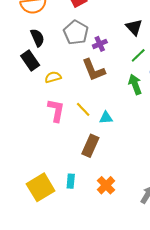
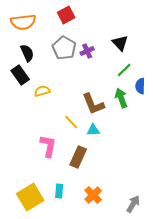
purple cross: (100, 44) -> (87, 51), moved
brown L-shape: (94, 70) -> (93, 104), moved
pink L-shape: (56, 110) -> (48, 146), moved

